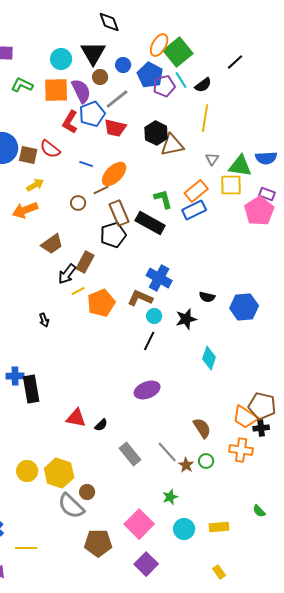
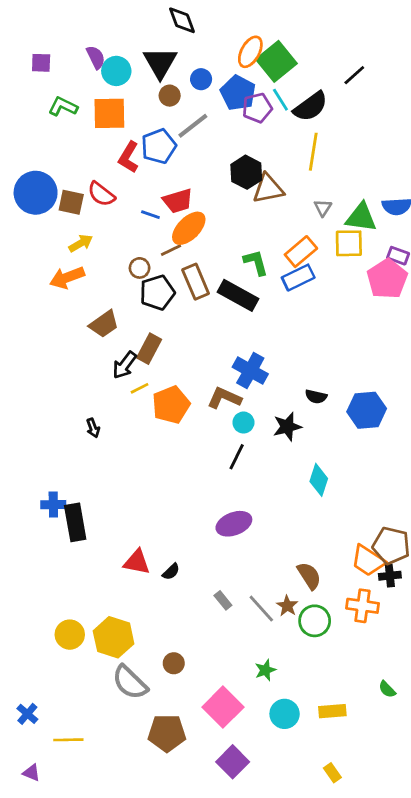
black semicircle: (203, 85) -> (311, 107), size x1.5
purple semicircle: (81, 91) -> (96, 57), moved, size x0.7
red trapezoid: (115, 128) -> (178, 201), moved, turned -30
black pentagon: (113, 235) -> (157, 293), moved
gray rectangle: (130, 454) -> (223, 600), moved, size x0.6
green circle: (206, 461) -> (315, 621), size x1.5
brown star: (186, 465) -> (287, 606), moved
brown circle: (87, 492) -> (174, 663), moved

